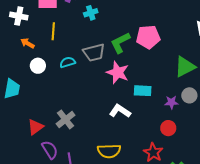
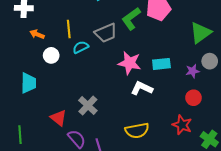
yellow line: (53, 31) -> (69, 29), moved
pink star: (118, 73) -> (130, 63), moved
red triangle: (35, 127) -> (58, 118), turned -36

